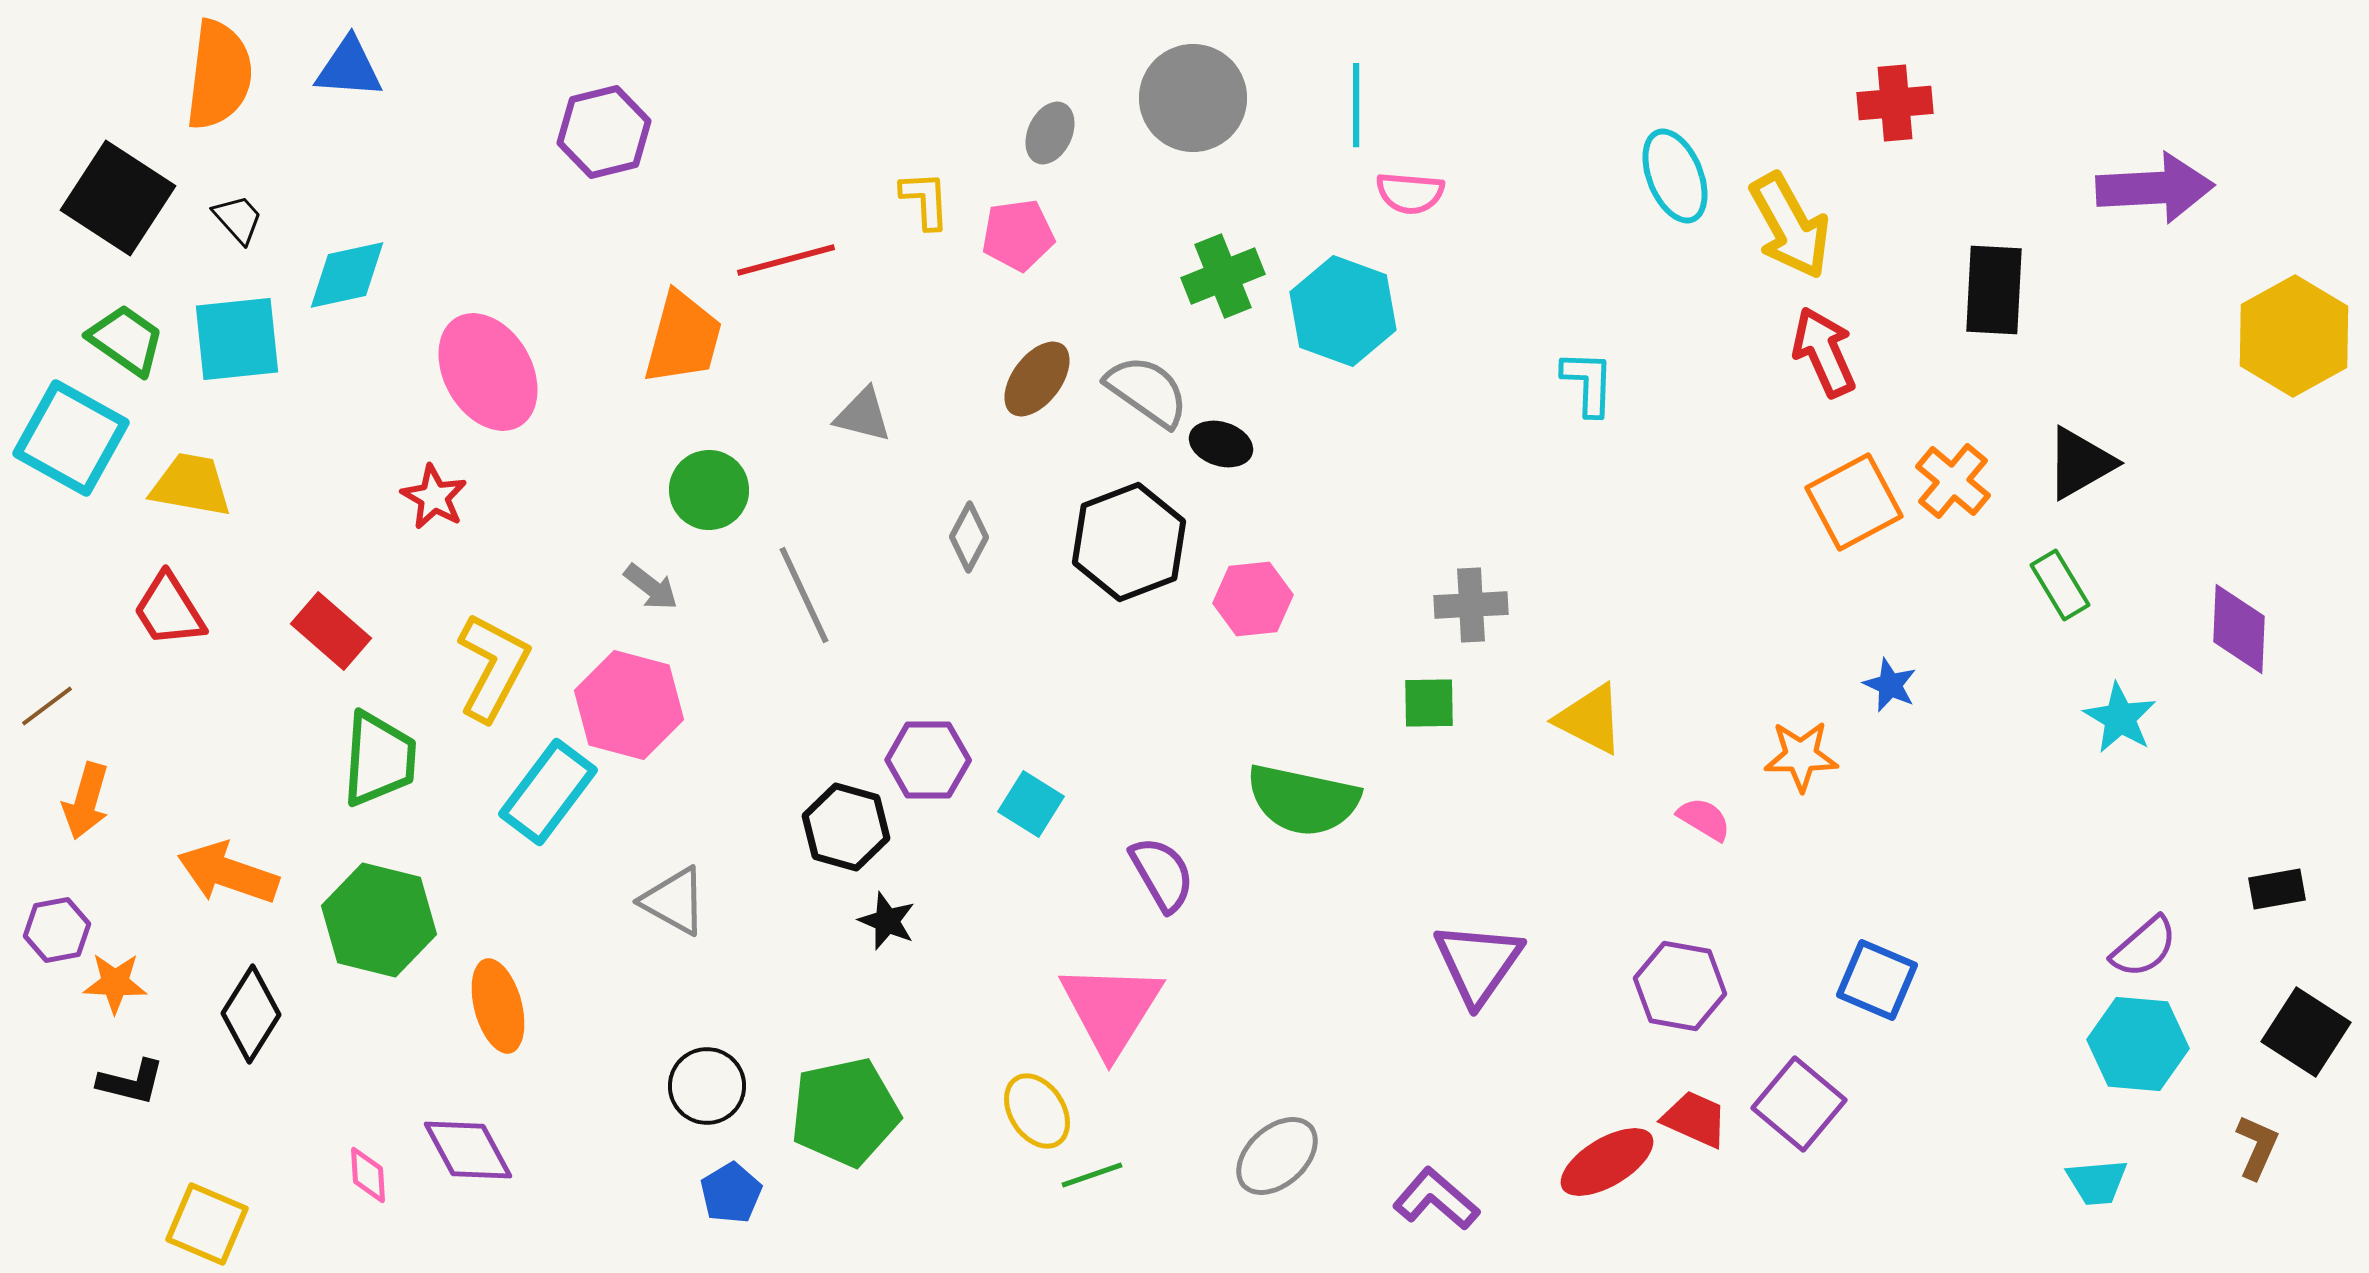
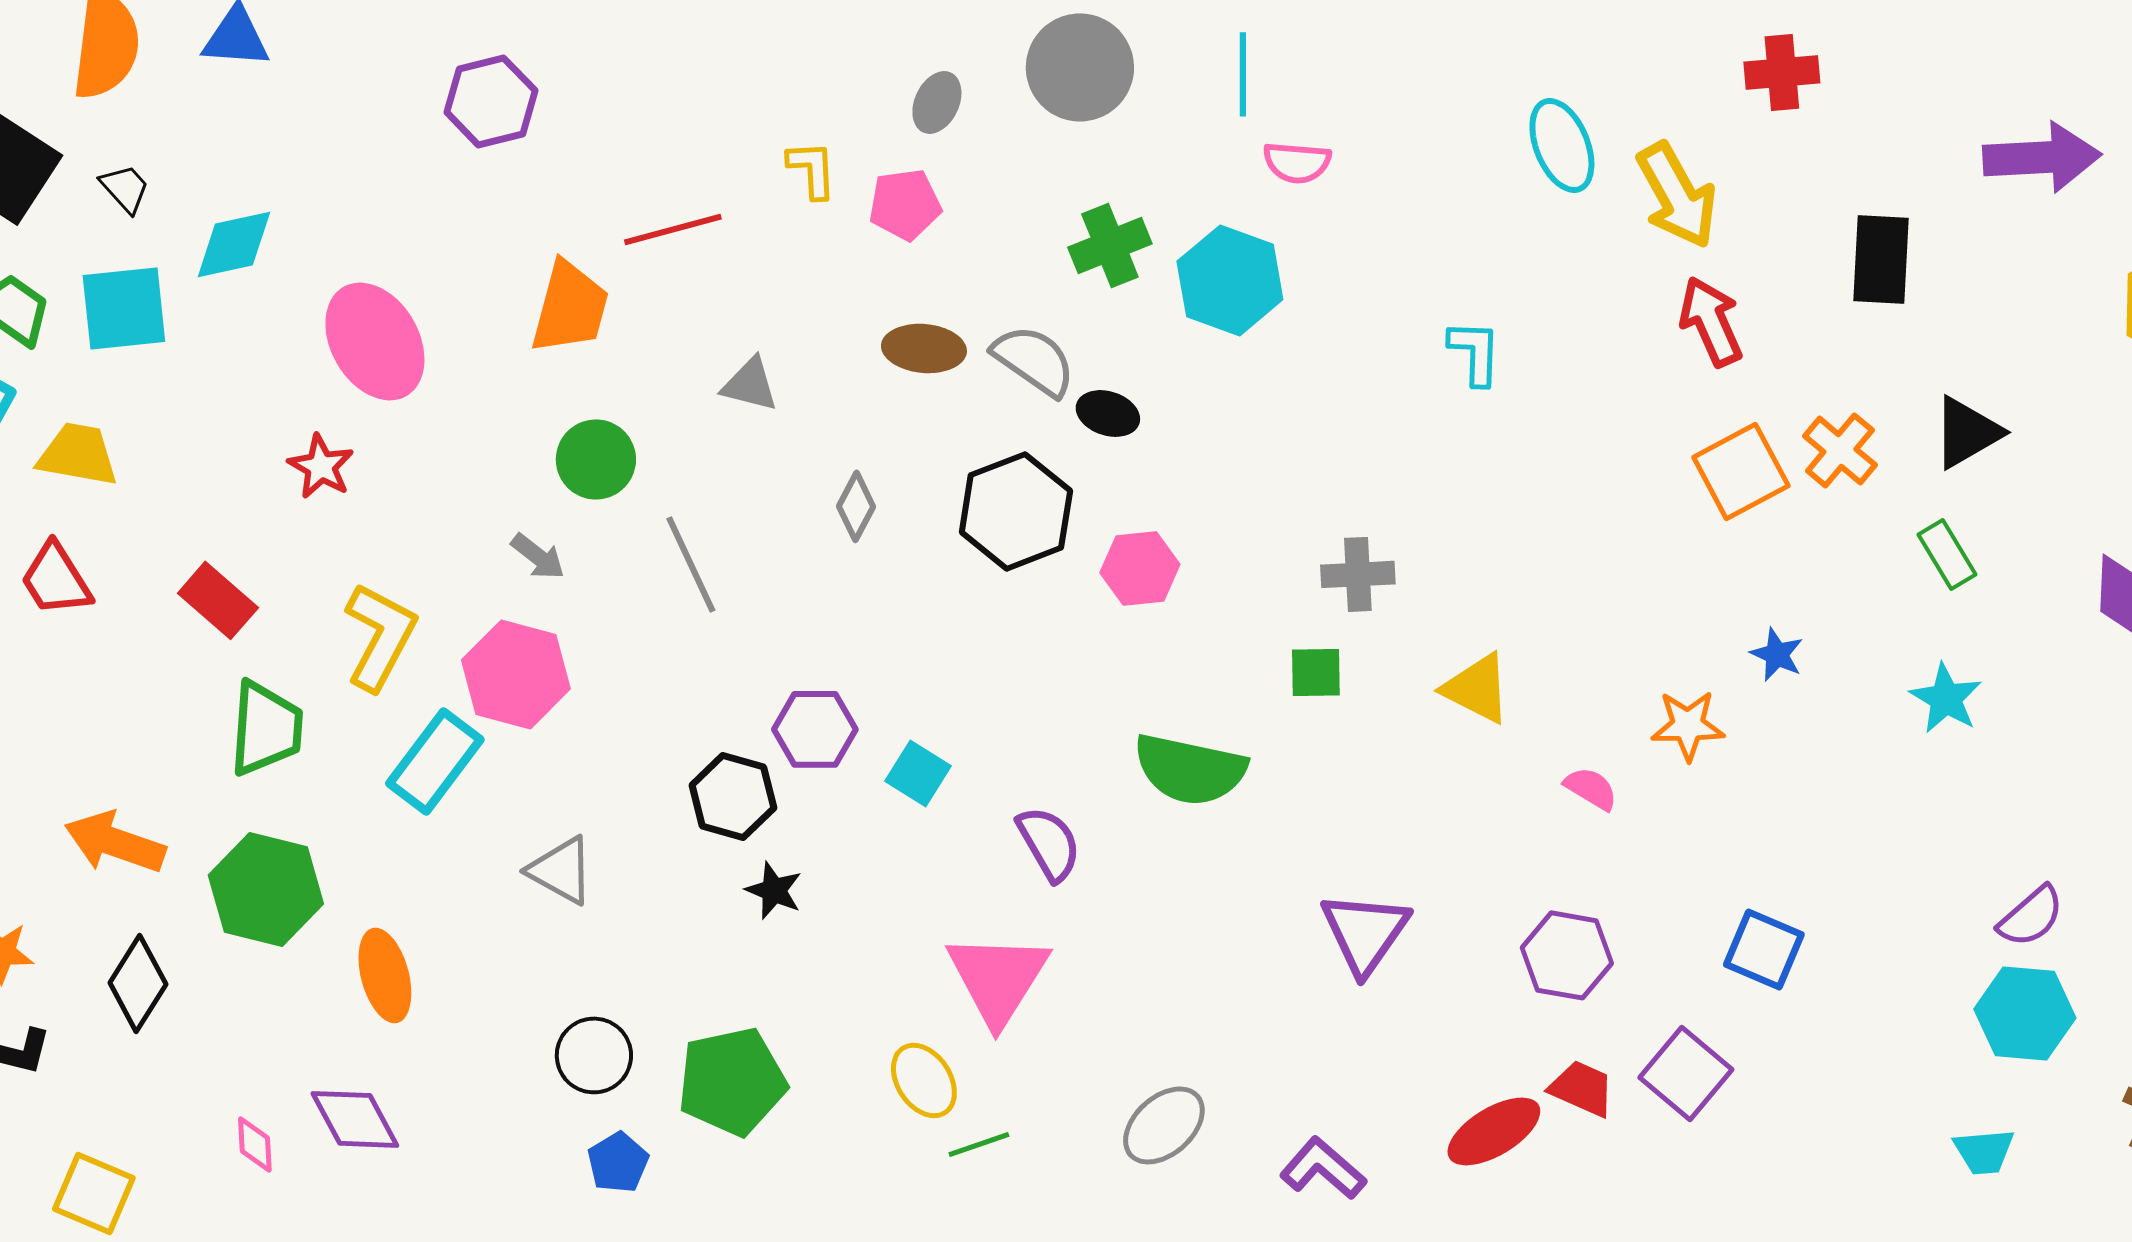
brown ellipse: (1037, 379) -> (924, 348), turned 58
cyan star: (2120, 718) -> (1946, 698), moved

